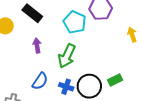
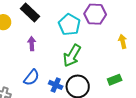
green arrow: (67, 56) -> (72, 56), moved
green rectangle: (115, 80) -> (115, 80), moved

